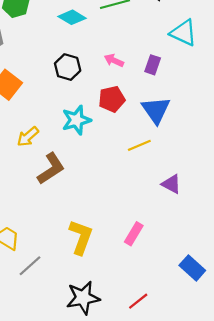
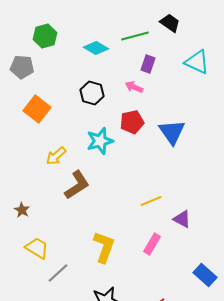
purple rectangle: (153, 65) -> (148, 64), moved
yellow line: (139, 145) -> (151, 201), moved
purple triangle: (171, 184) -> (182, 219), moved

